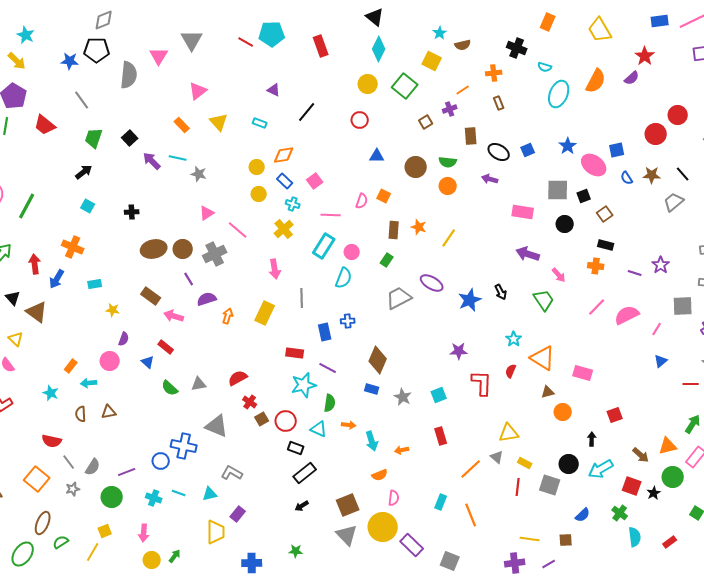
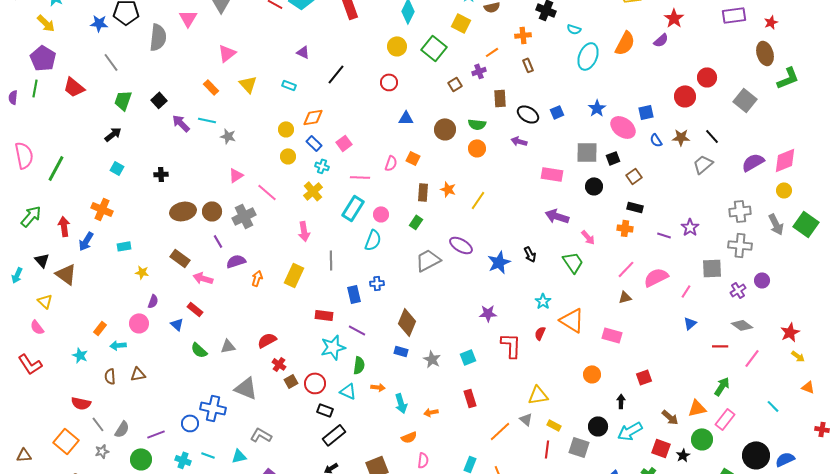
brown triangle: (548, 392) -> (625, 297), moved

